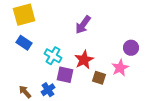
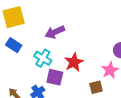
purple arrow: (83, 25) -> (55, 32), moved, turned 30
brown square: (99, 78) -> (96, 87), moved, turned -32

